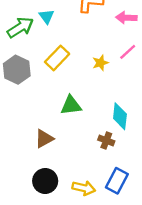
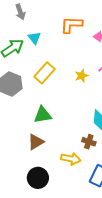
green triangle: (71, 105) -> (43, 115), moved
yellow arrow: (84, 188) -> (71, 159), moved

